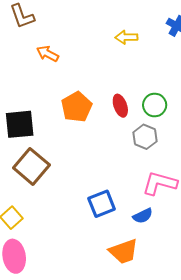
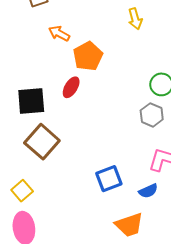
yellow arrow: (126, 37) -> (135, 19), turned -105
red ellipse: (120, 106) -> (71, 87), moved, turned 50
orange pentagon: (77, 107) -> (88, 56), moved

